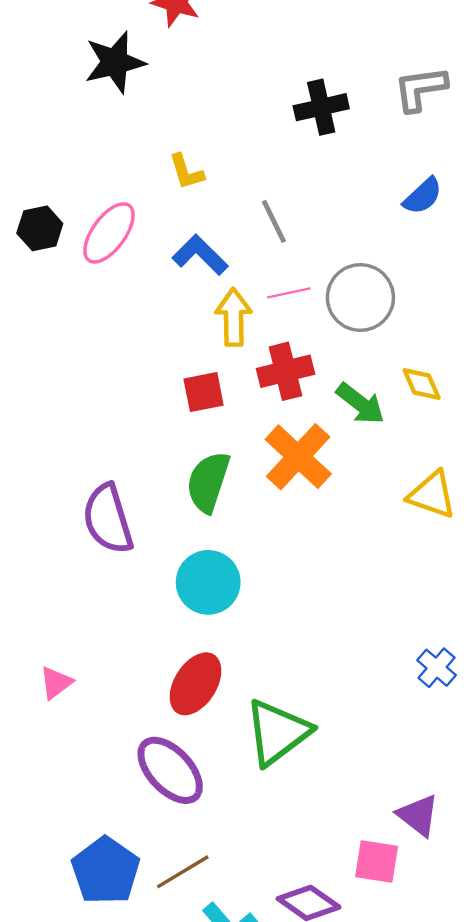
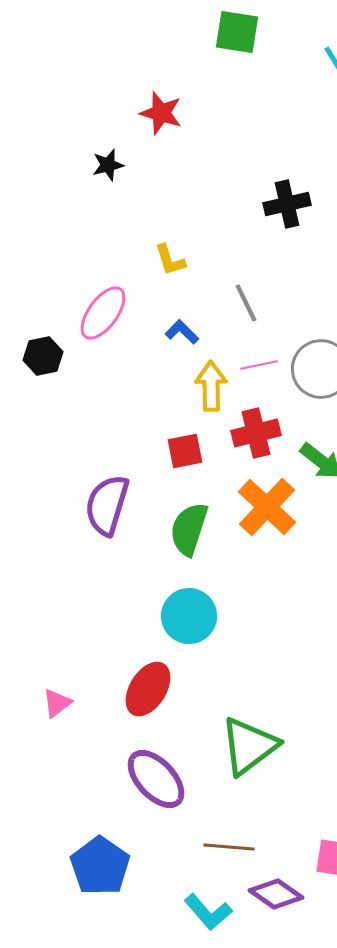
black star: (115, 62) -> (108, 165), size x0.6
black hexagon: (40, 228) -> (43, 356), moved
blue L-shape: (200, 255) -> (182, 332), size x0.7
purple semicircle: (108, 519) -> (107, 505), moved, turned 34
red ellipse: (196, 684) -> (148, 689), moved
brown line: (183, 872) -> (229, 847), moved, turned 36

